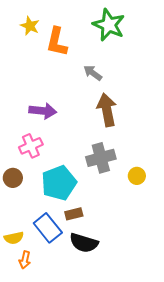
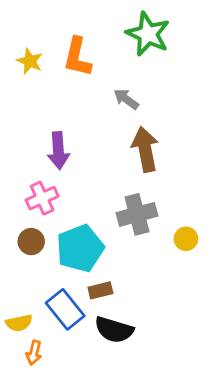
yellow star: (30, 26) -> (30, 61), moved
purple arrow: (43, 111) -> (58, 151), turned 80
brown circle: (13, 178) -> (31, 242), moved

